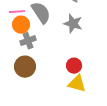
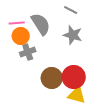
red circle: (74, 66) -> (74, 77), size x1.5
brown circle: (25, 67) -> (52, 78), moved

